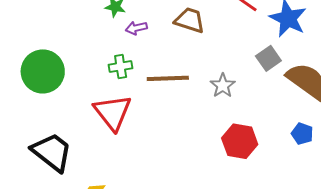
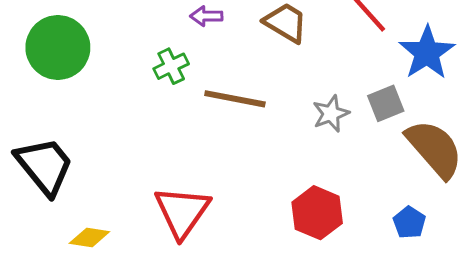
green cross: (121, 67) -> (171, 66), turned -30
gray star: (223, 86) -> (331, 114), moved
red triangle: (113, 112) -> (182, 212), moved

